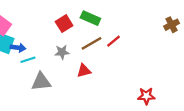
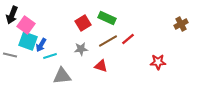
blue arrow: (18, 48) -> (41, 45), turned 112
red triangle: (84, 71) -> (101, 66), turned 32
red star: (146, 96) -> (158, 62), moved

